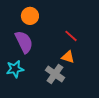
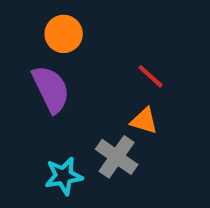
cyan star: (15, 69) -> (64, 176), moved

